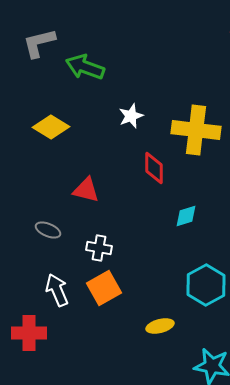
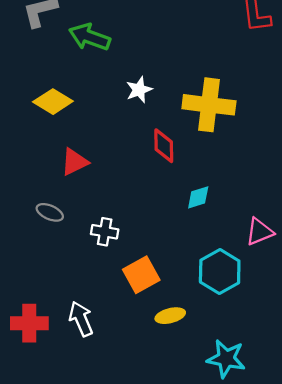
red triangle: (86, 190) -> (75, 162), moved, turned -40
orange square: (104, 288) -> (141, 275), moved
white arrow: (57, 290) -> (81, 319), moved

